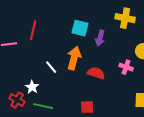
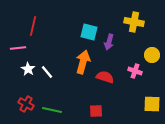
red line: (33, 30) -> (33, 26), moved
white line: (51, 67) -> (47, 72), moved
white star: (32, 87) -> (28, 69), moved

